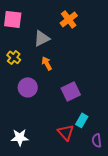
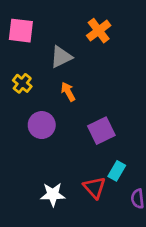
white star: (20, 137) -> (53, 194), moved

